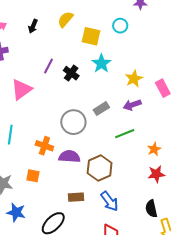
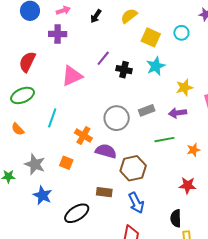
black cross: (71, 73) -> (124, 70), turned -35
orange star: (154, 149) -> (194, 150), moved

